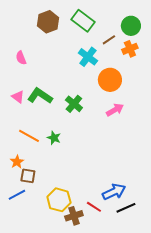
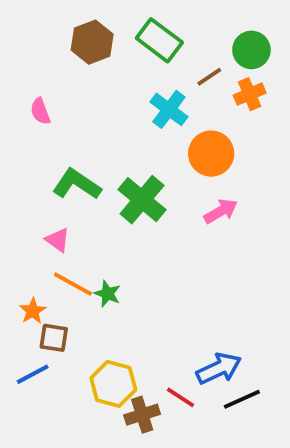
pink triangle: (18, 97) -> (58, 240), moved
green cross: (74, 104) -> (142, 200), size x1.4
orange line: (29, 136) -> (73, 284), moved
green star: (54, 138) -> (107, 294), moved

